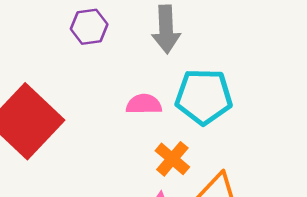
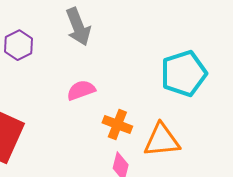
cyan pentagon: (204, 97) -> (184, 73), moved

